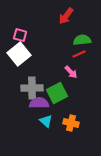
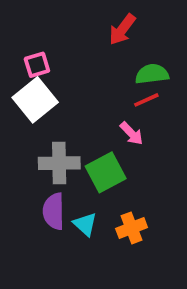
pink square: (20, 35) -> (37, 65), turned -32
purple semicircle: (39, 103) -> (54, 211), moved, turned -90
orange cross: (71, 123) -> (132, 228), turned -35

